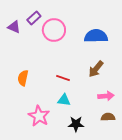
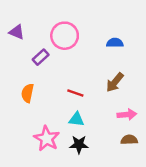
purple rectangle: (34, 18) -> (41, 57), moved
blue semicircle: (96, 36) -> (115, 43), size x0.6
black star: (76, 124) -> (79, 145), moved

